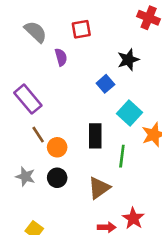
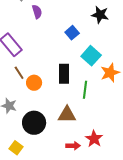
black star: (128, 60) -> (100, 15), moved, turned 30
black circle: (57, 178) -> (34, 123), moved, size x1.5
brown triangle: (99, 188) -> (67, 115), turned 36

